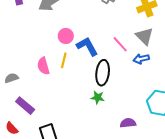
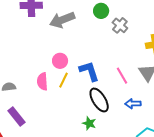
pink circle: (66, 36) -> (60, 61), moved
blue arrow: (141, 59) -> (133, 104), moved
black ellipse: (103, 73) -> (99, 100), turned -50

